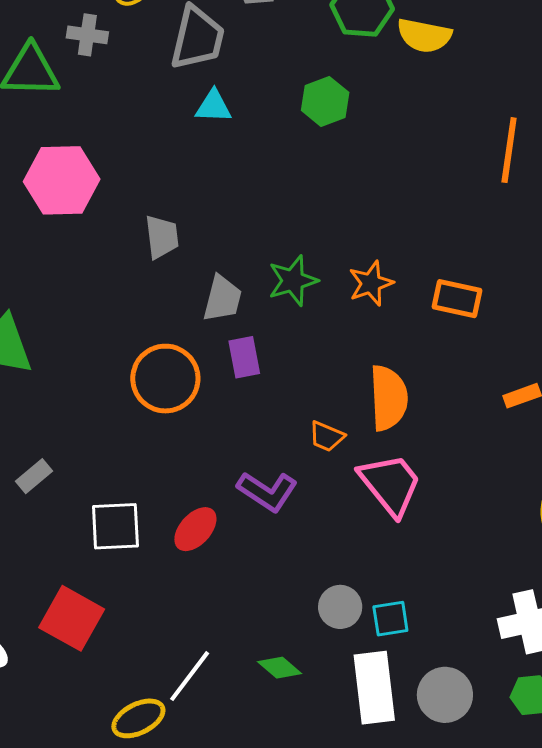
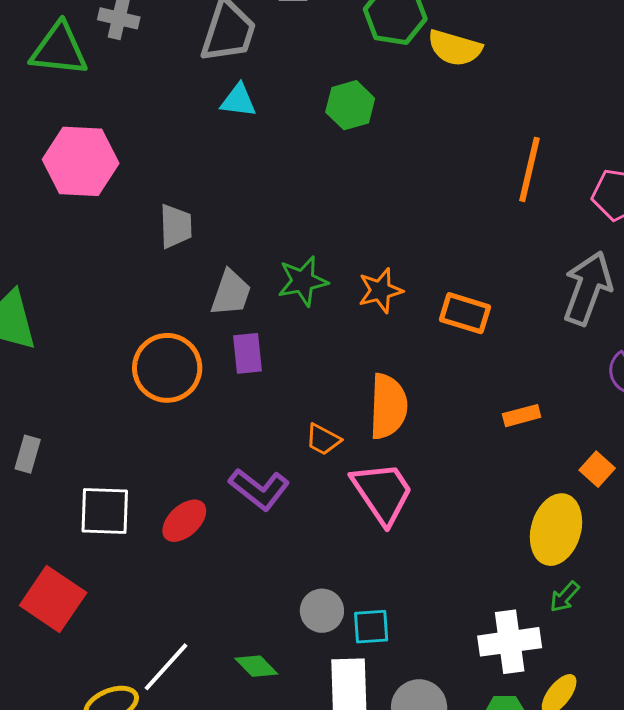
gray rectangle: (34, 476) -> (28, 454), turned -39

